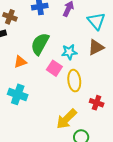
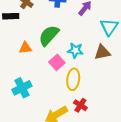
cyan cross: (18, 94) -> (22, 88), moved, turned 30
red cross: (97, 103) -> (80, 105), moved

